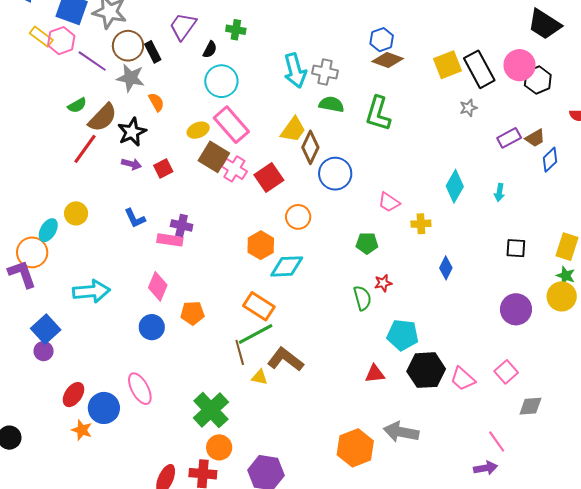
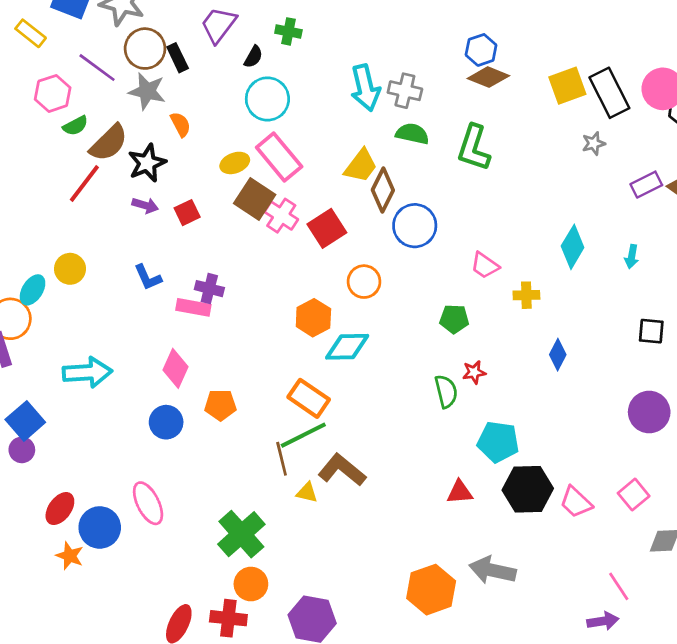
pink hexagon: (61, 41) -> (53, 93), moved

